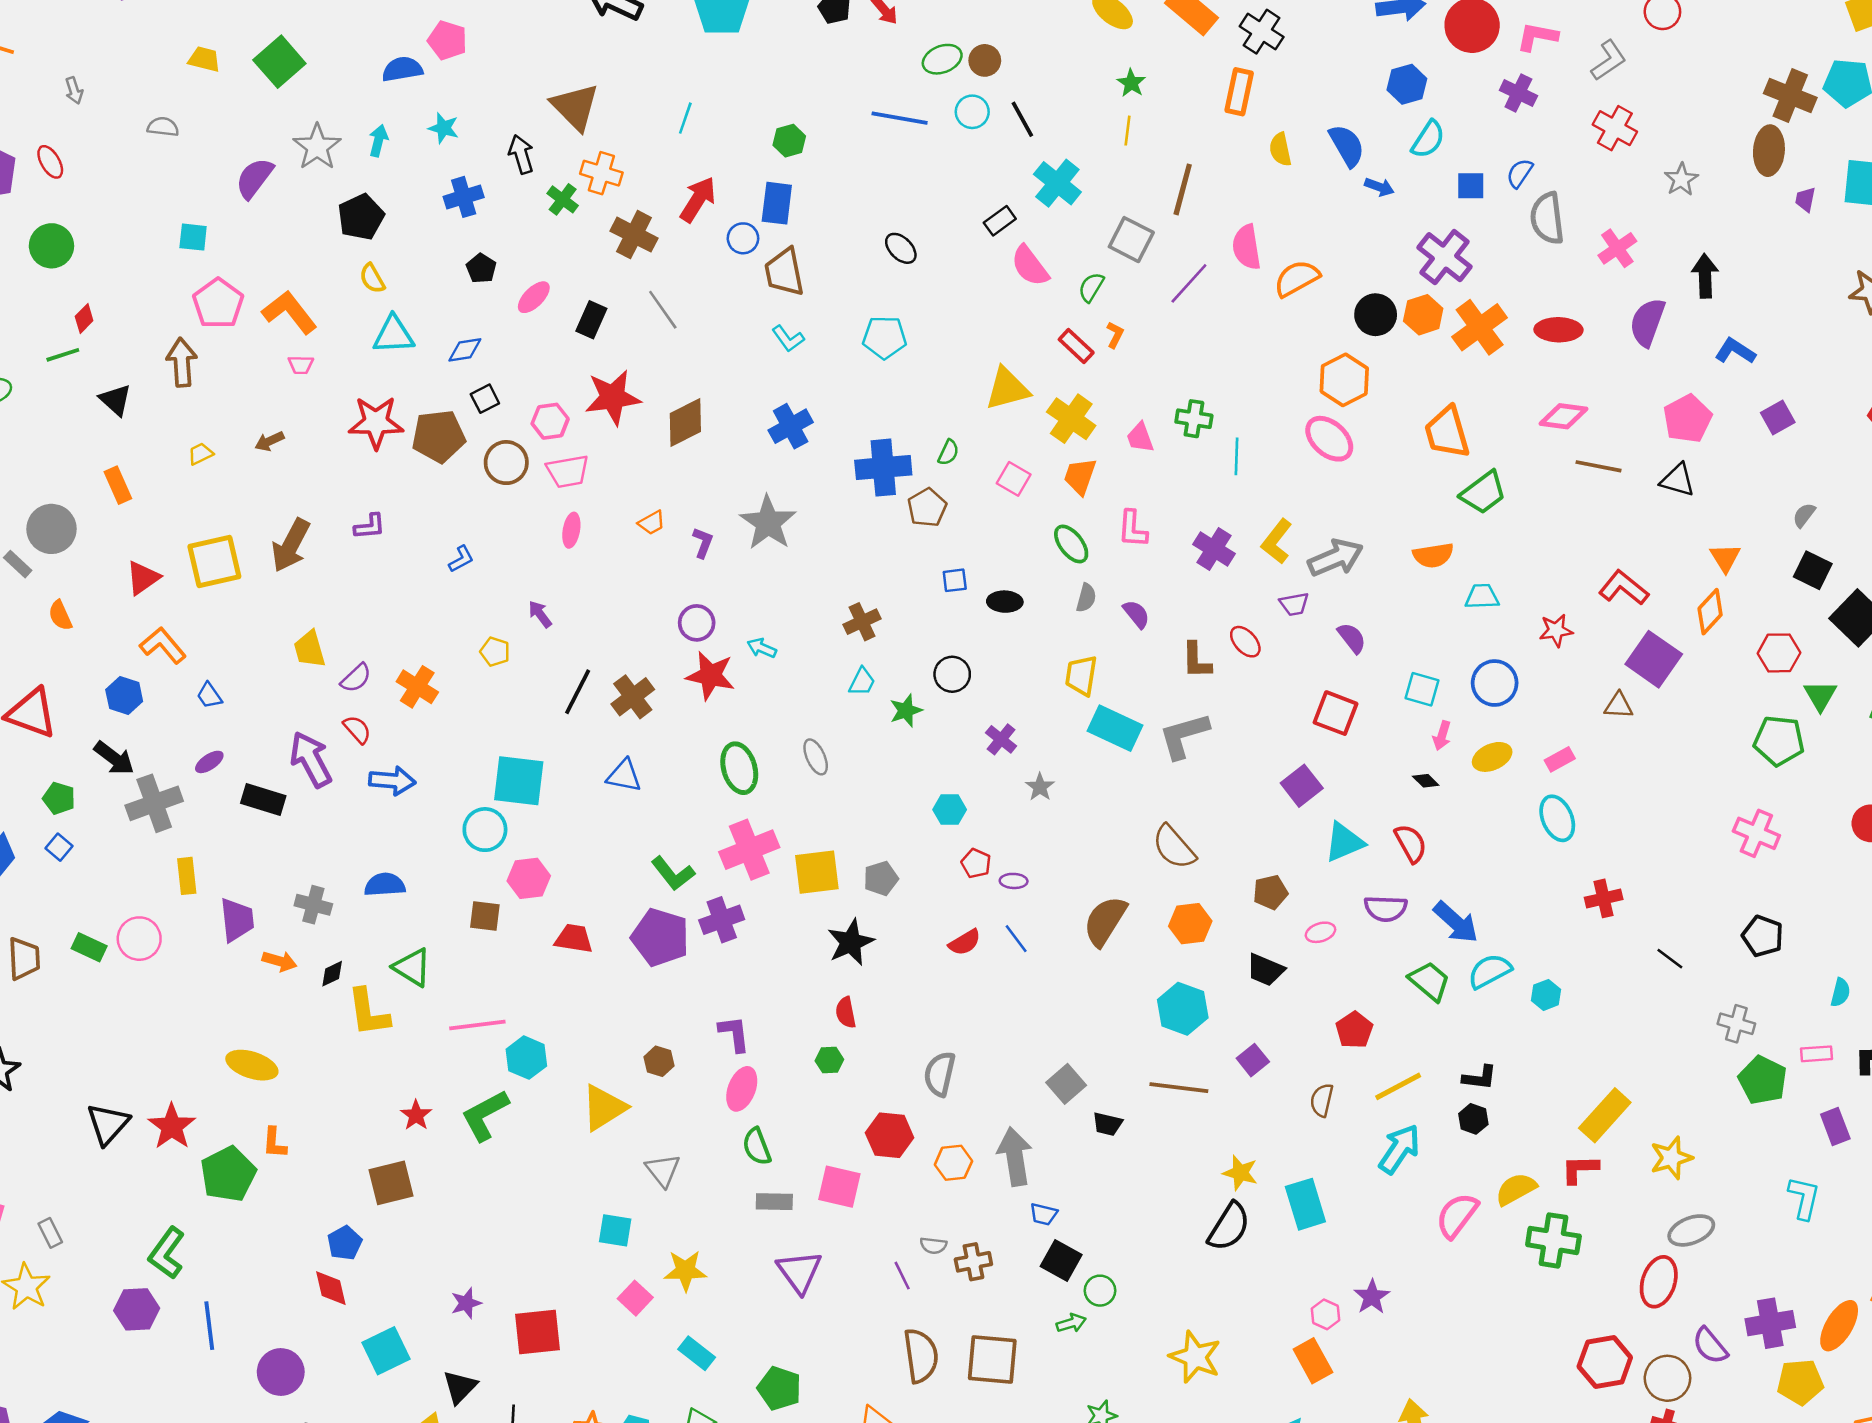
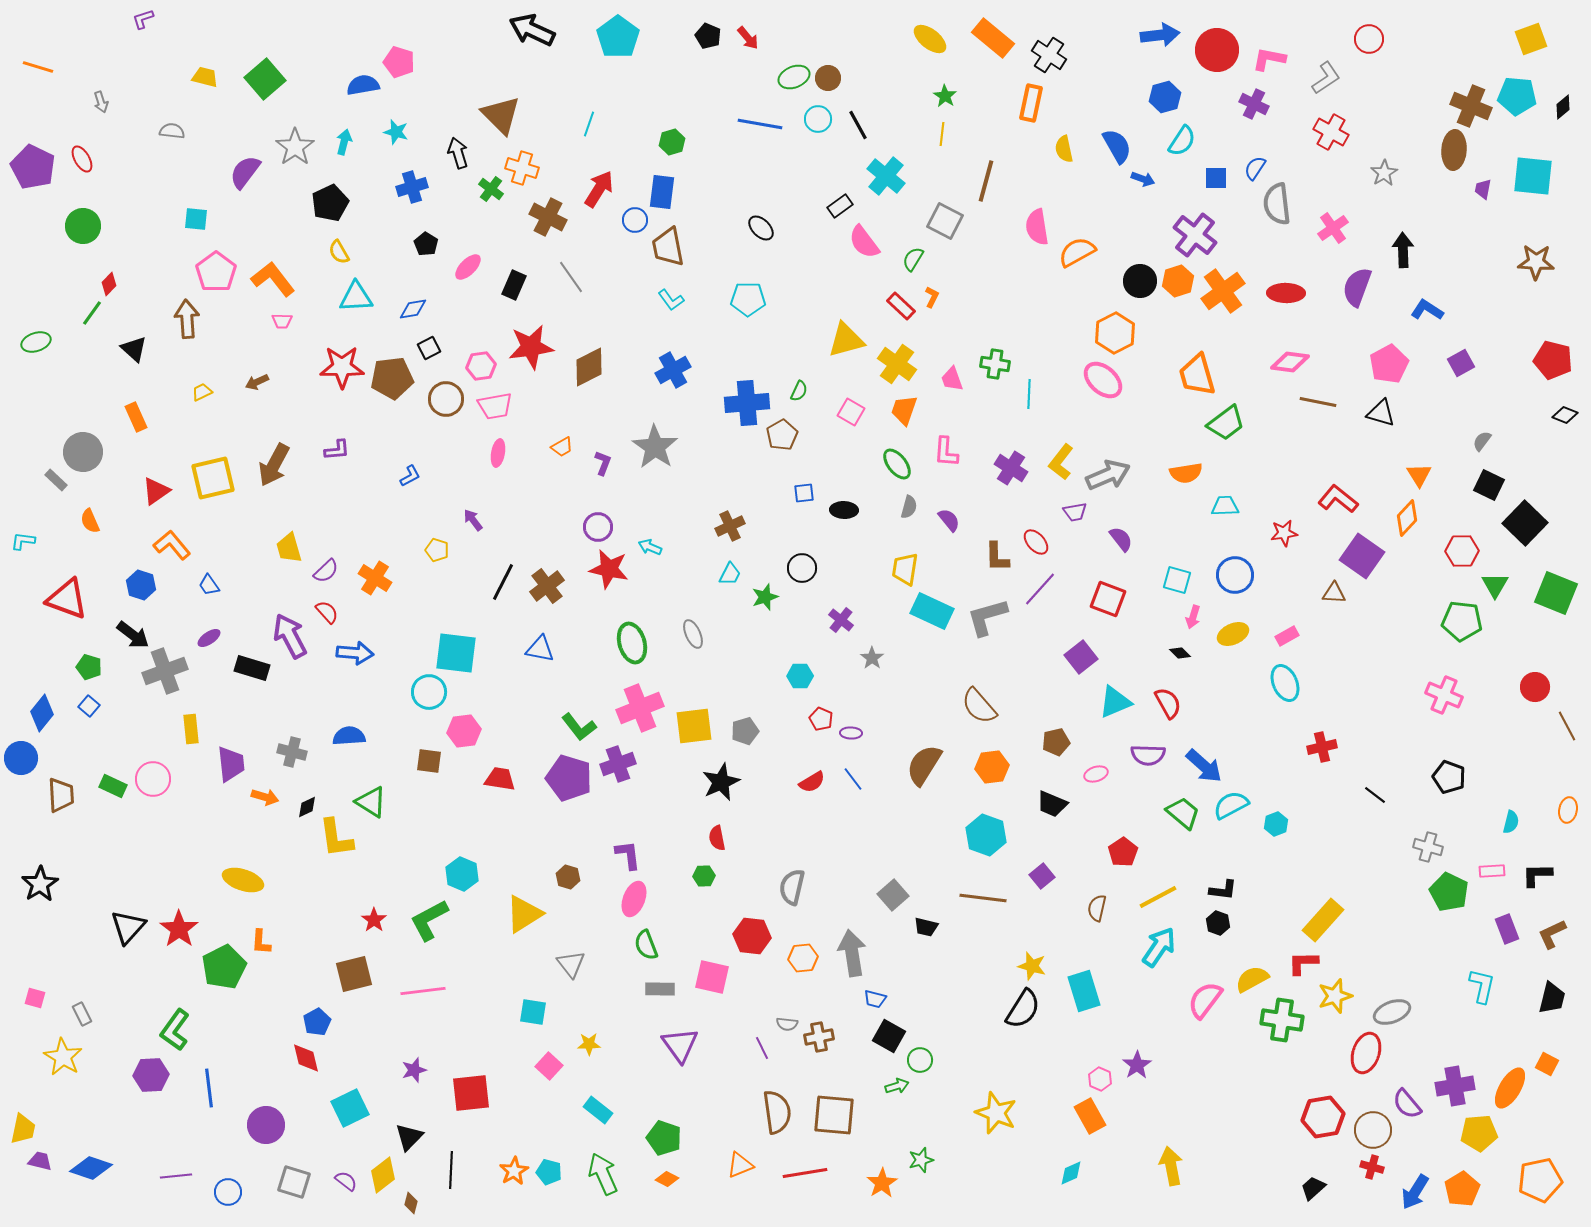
purple line: (1189, 283) -> (1040, 589), moved
green line: (63, 355) -> (92, 313), turned -36
pink line: (477, 1025) -> (423, 991), moved
yellow star: (1671, 1158) -> (1335, 996), moved
yellow star: (685, 1271) -> (589, 1044), size x0.7

